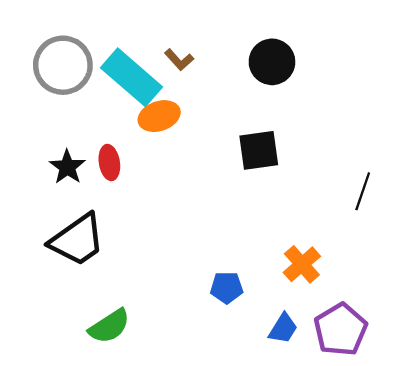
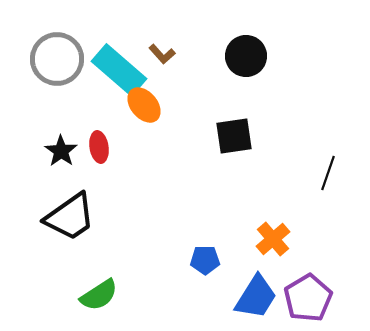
orange ellipse: (159, 116) -> (144, 105), turned 69
blue trapezoid: (283, 328) -> (256, 297), size x1.6

